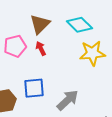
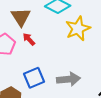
gray arrow: (68, 100) -> (69, 79), turned 55

